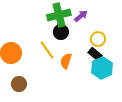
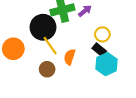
black circle: (61, 32) -> (43, 27), moved, size x1.6
brown circle: (19, 84) -> (47, 69), moved

